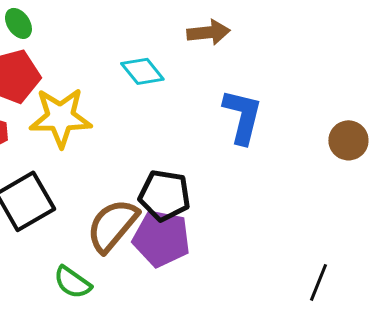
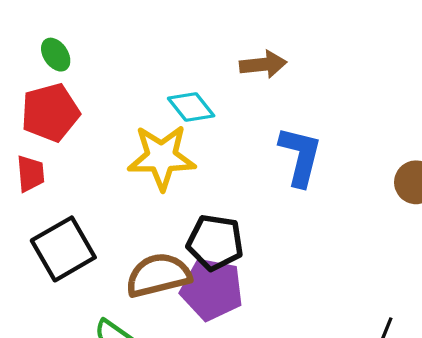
yellow star: (60, 117) -> (162, 157), moved
brown semicircle: (112, 225) -> (158, 275), turned 36

